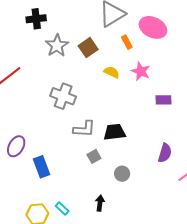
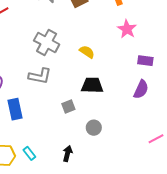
yellow semicircle: (112, 72) -> (87, 52), moved
gray L-shape: (84, 129) -> (40, 76), moved
purple semicircle: (165, 153) -> (141, 89), moved

